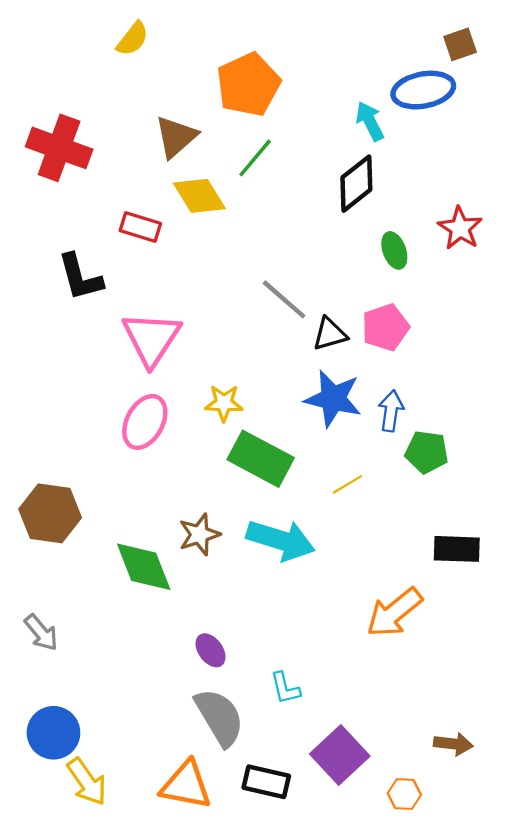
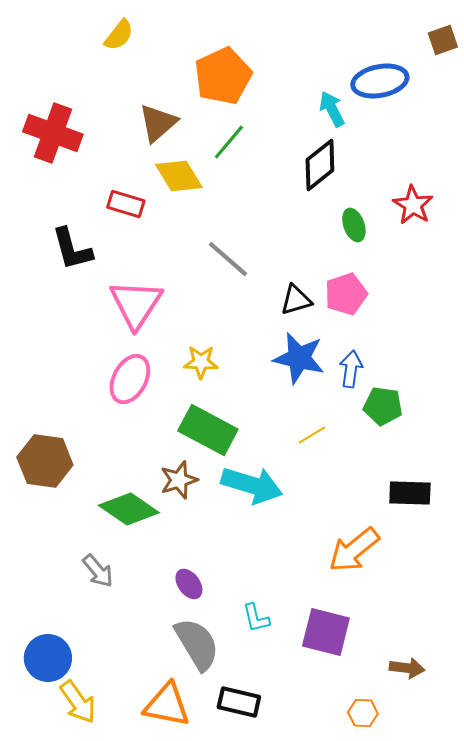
brown square: (460, 44) -> (443, 40), moved
gray line: (284, 299) -> (228, 259), moved
green rectangle: (261, 459) -> (208, 430), moved
green diamond: (144, 567) -> (129, 509), turned -34
gray arrow: (41, 632) -> (98, 571), moved
purple square: (340, 755) -> (326, 632), moved, turned -33

